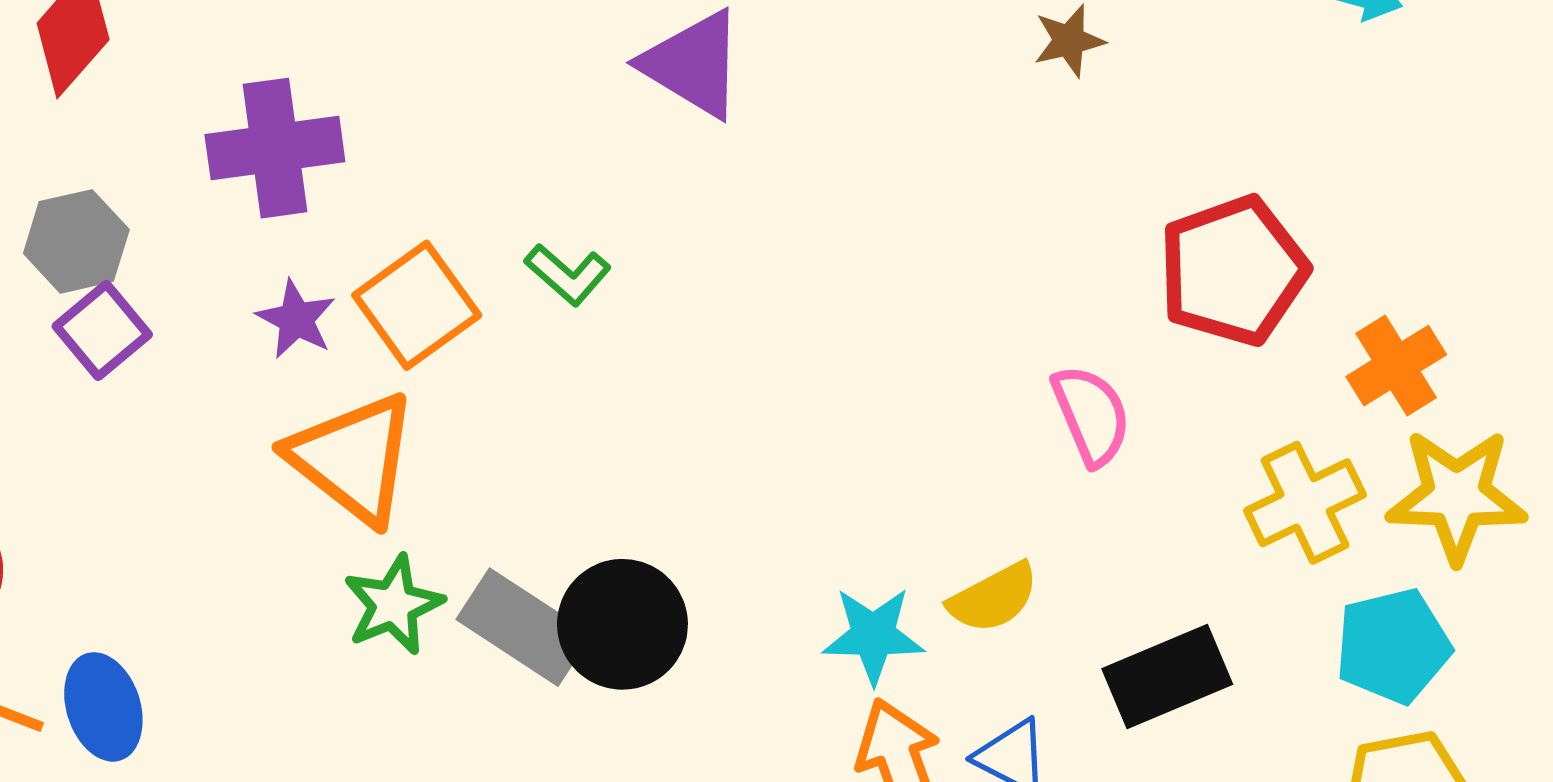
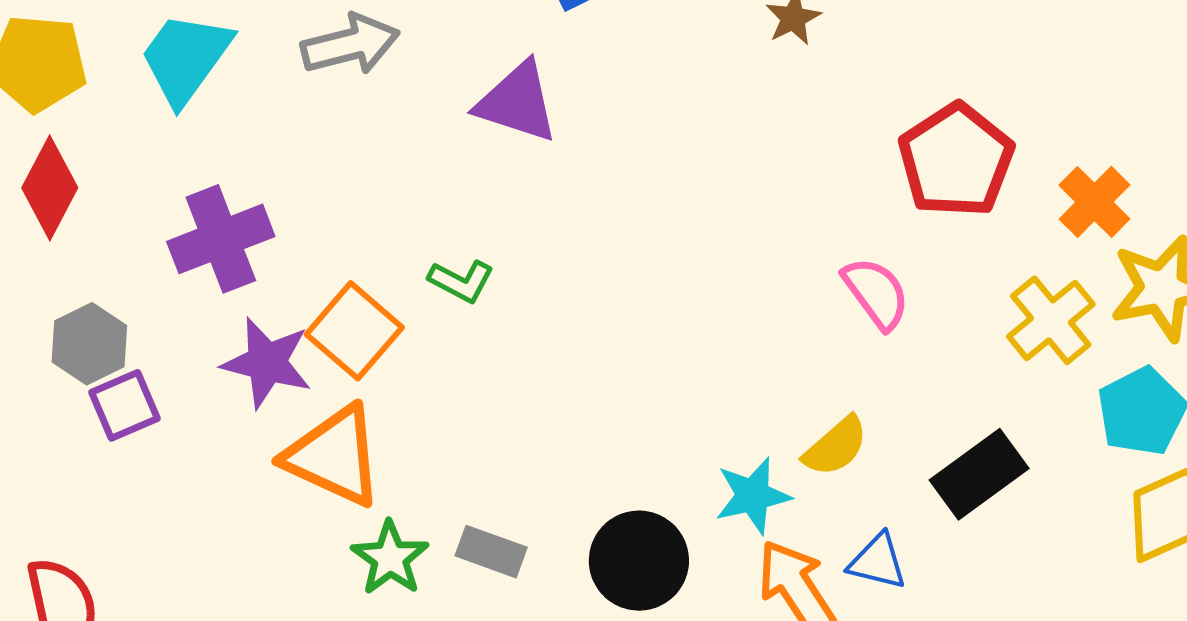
purple star: (296, 319) -> (267, 363), size x1.5
purple square: (102, 330) -> (125, 405), turned 30
black circle: (622, 624) -> (639, 561), moved
gray rectangle: (524, 627) -> (491, 552), size x0.7

